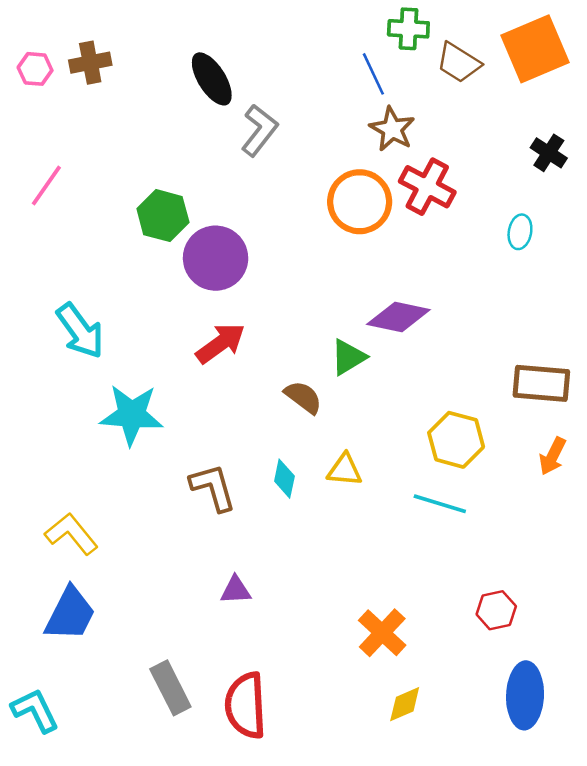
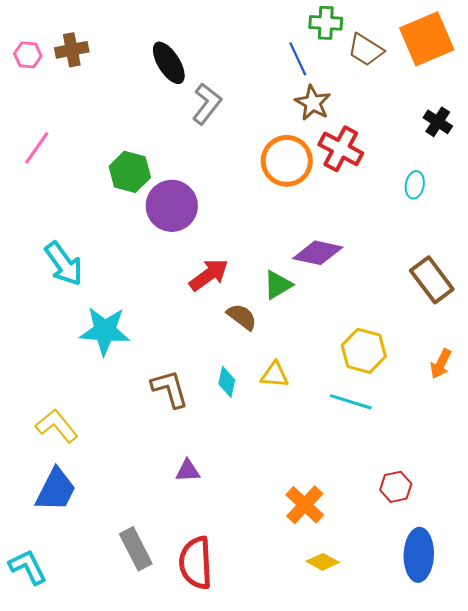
red arrow: (221, 343) -> (209, 275), moved
brown rectangle: (541, 383) -> (432, 280), moved, turned 48
yellow diamond: (405, 704) -> (323, 562), turned 52

